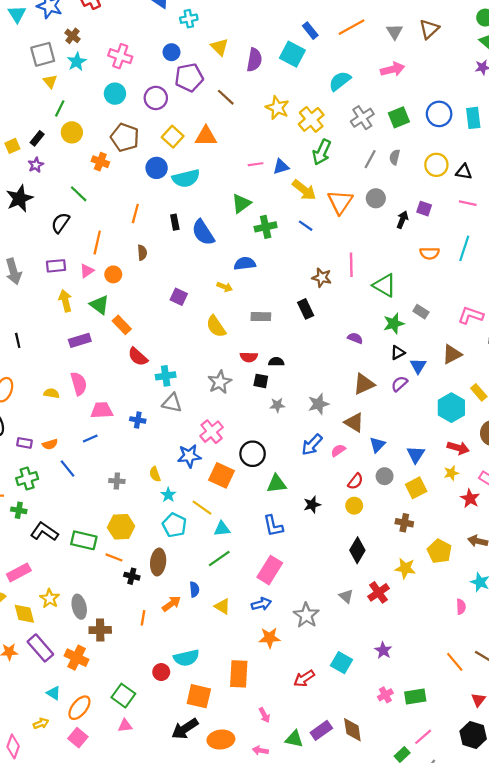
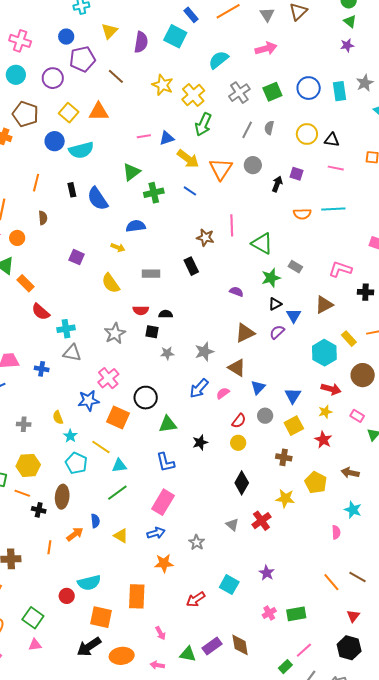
yellow triangle: (220, 47) -> (109, 31), turned 30
cyan line: (464, 248) -> (333, 209), turned 70
red star: (470, 498) -> (323, 440), moved
gray star: (306, 615) -> (197, 542), size x0.7

